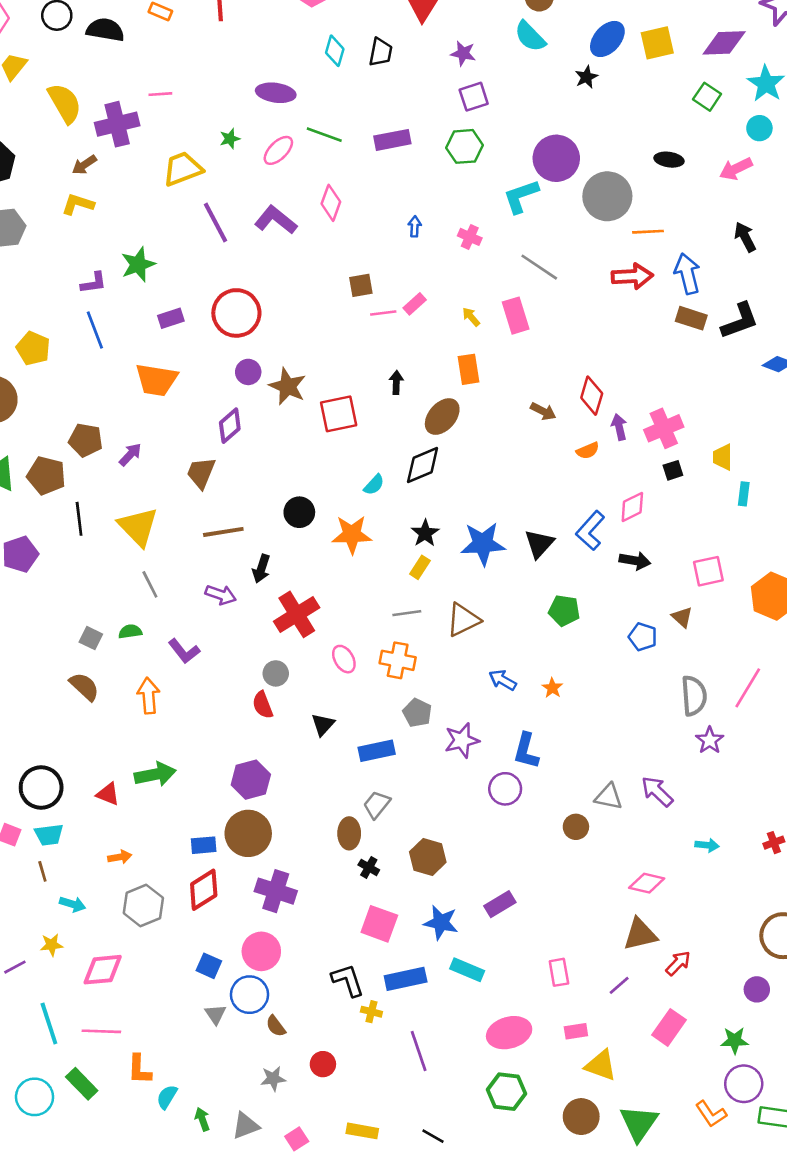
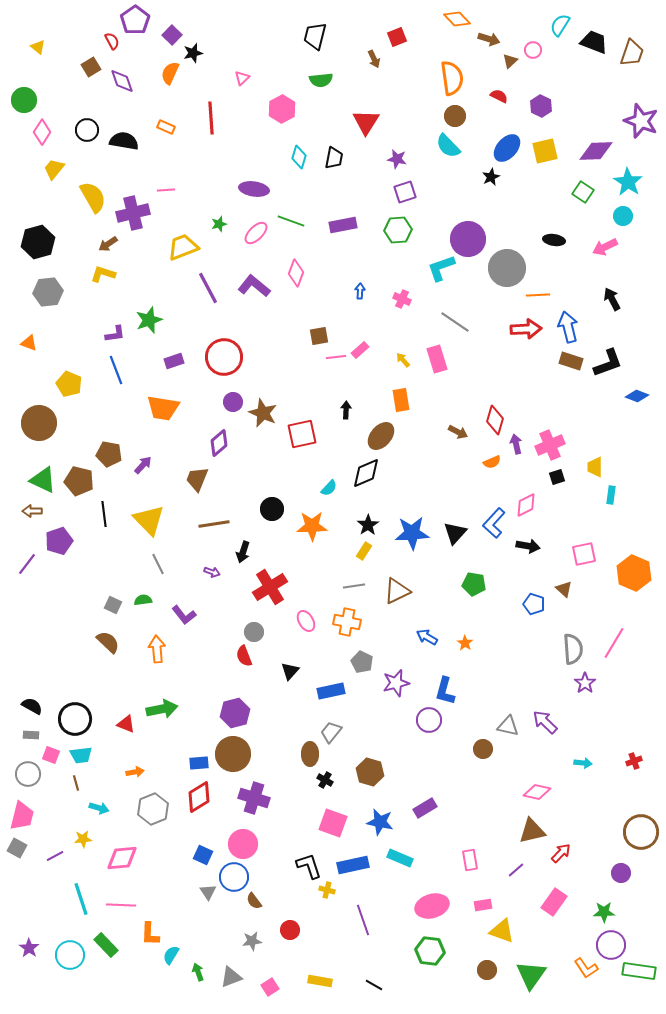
purple arrow: (221, 595) -> (212, 572), size x0.7
brown circle: (581, 1117) -> (487, 970), size x0.7

